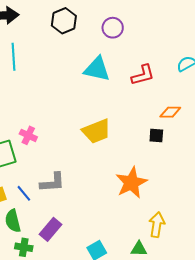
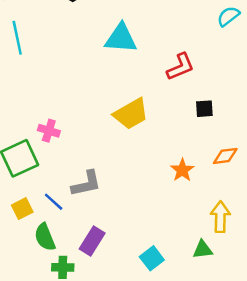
red L-shape: (143, 75) -> (180, 67), moved
orange diamond: (170, 112) -> (225, 156), moved
orange star: (131, 183) -> (182, 170), size x0.6

